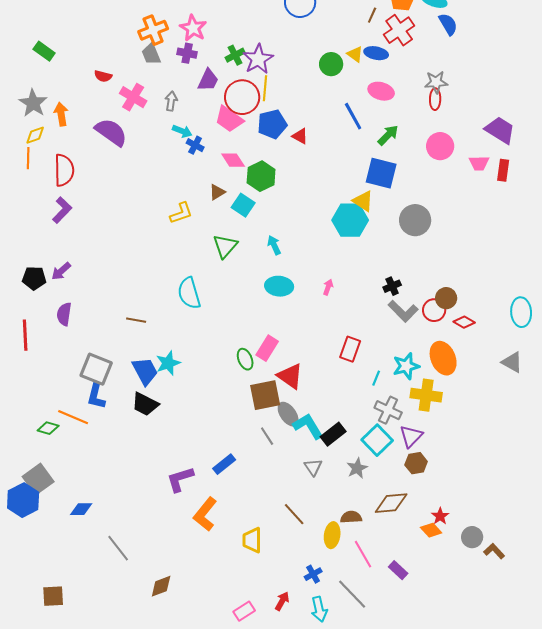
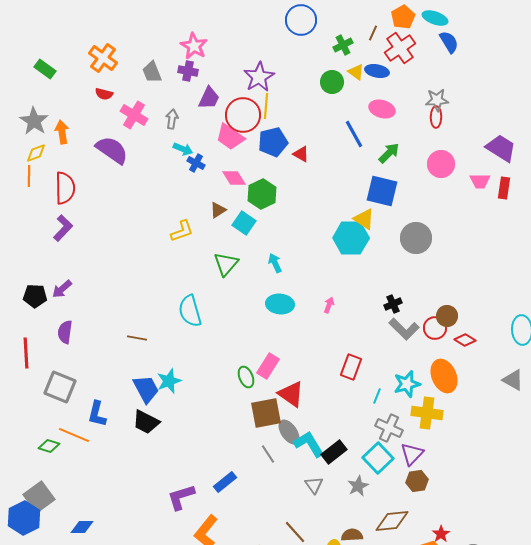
orange cross: (153, 30) -> (103, 58), moved, turned -32
green cross: (235, 55) -> (343, 45), moved
gray square: (96, 369) -> (60, 387), moved

